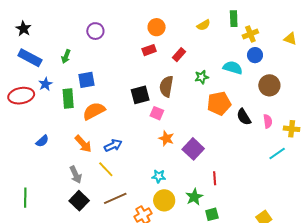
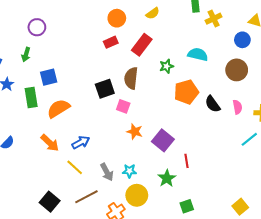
yellow semicircle: (204, 25) -> (153, 13), moved
purple circle: (95, 31) -> (37, 27), moved
red rectangle: (179, 55) -> (142, 45), size x1.5
blue circle: (255, 55) -> (242, 40), moved
gray arrow: (76, 175) -> (107, 172), moved
red line: (215, 178) -> (187, 161), moved
green star: (194, 197) -> (167, 178), moved

